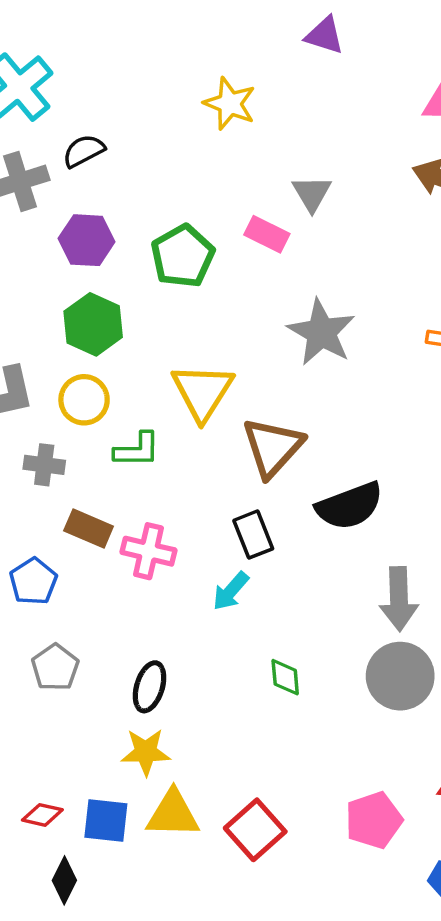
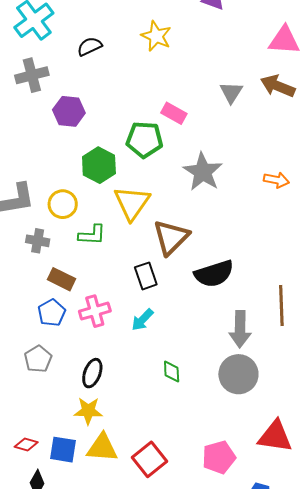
black semicircle: (84, 151) -> (90, 46), moved
gray triangle: (312, 193) -> (231, 92), moved
green pentagon: (183, 256) -> (144, 140), moved, turned 30
green hexagon: (93, 324) -> (99, 165), moved
black rectangle: (253, 535) -> (146, 276), moved
pink cross: (148, 551) -> (95, 311), moved, turned -32
blue pentagon: (33, 581) -> (52, 313), moved

